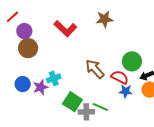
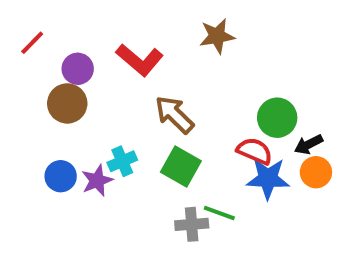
purple circle: (24, 31) -> (78, 69), moved
brown arrow: (95, 69) -> (174, 115), moved
blue star: (126, 91) -> (268, 178), size x1.5
green square: (72, 102) -> (181, 167), moved

